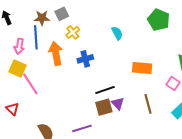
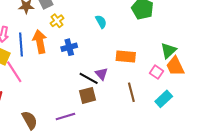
blue line: (36, 37) -> (21, 44), moved
black line: (105, 90) -> (89, 78), turned 48
purple triangle: (118, 103) -> (101, 74), moved

